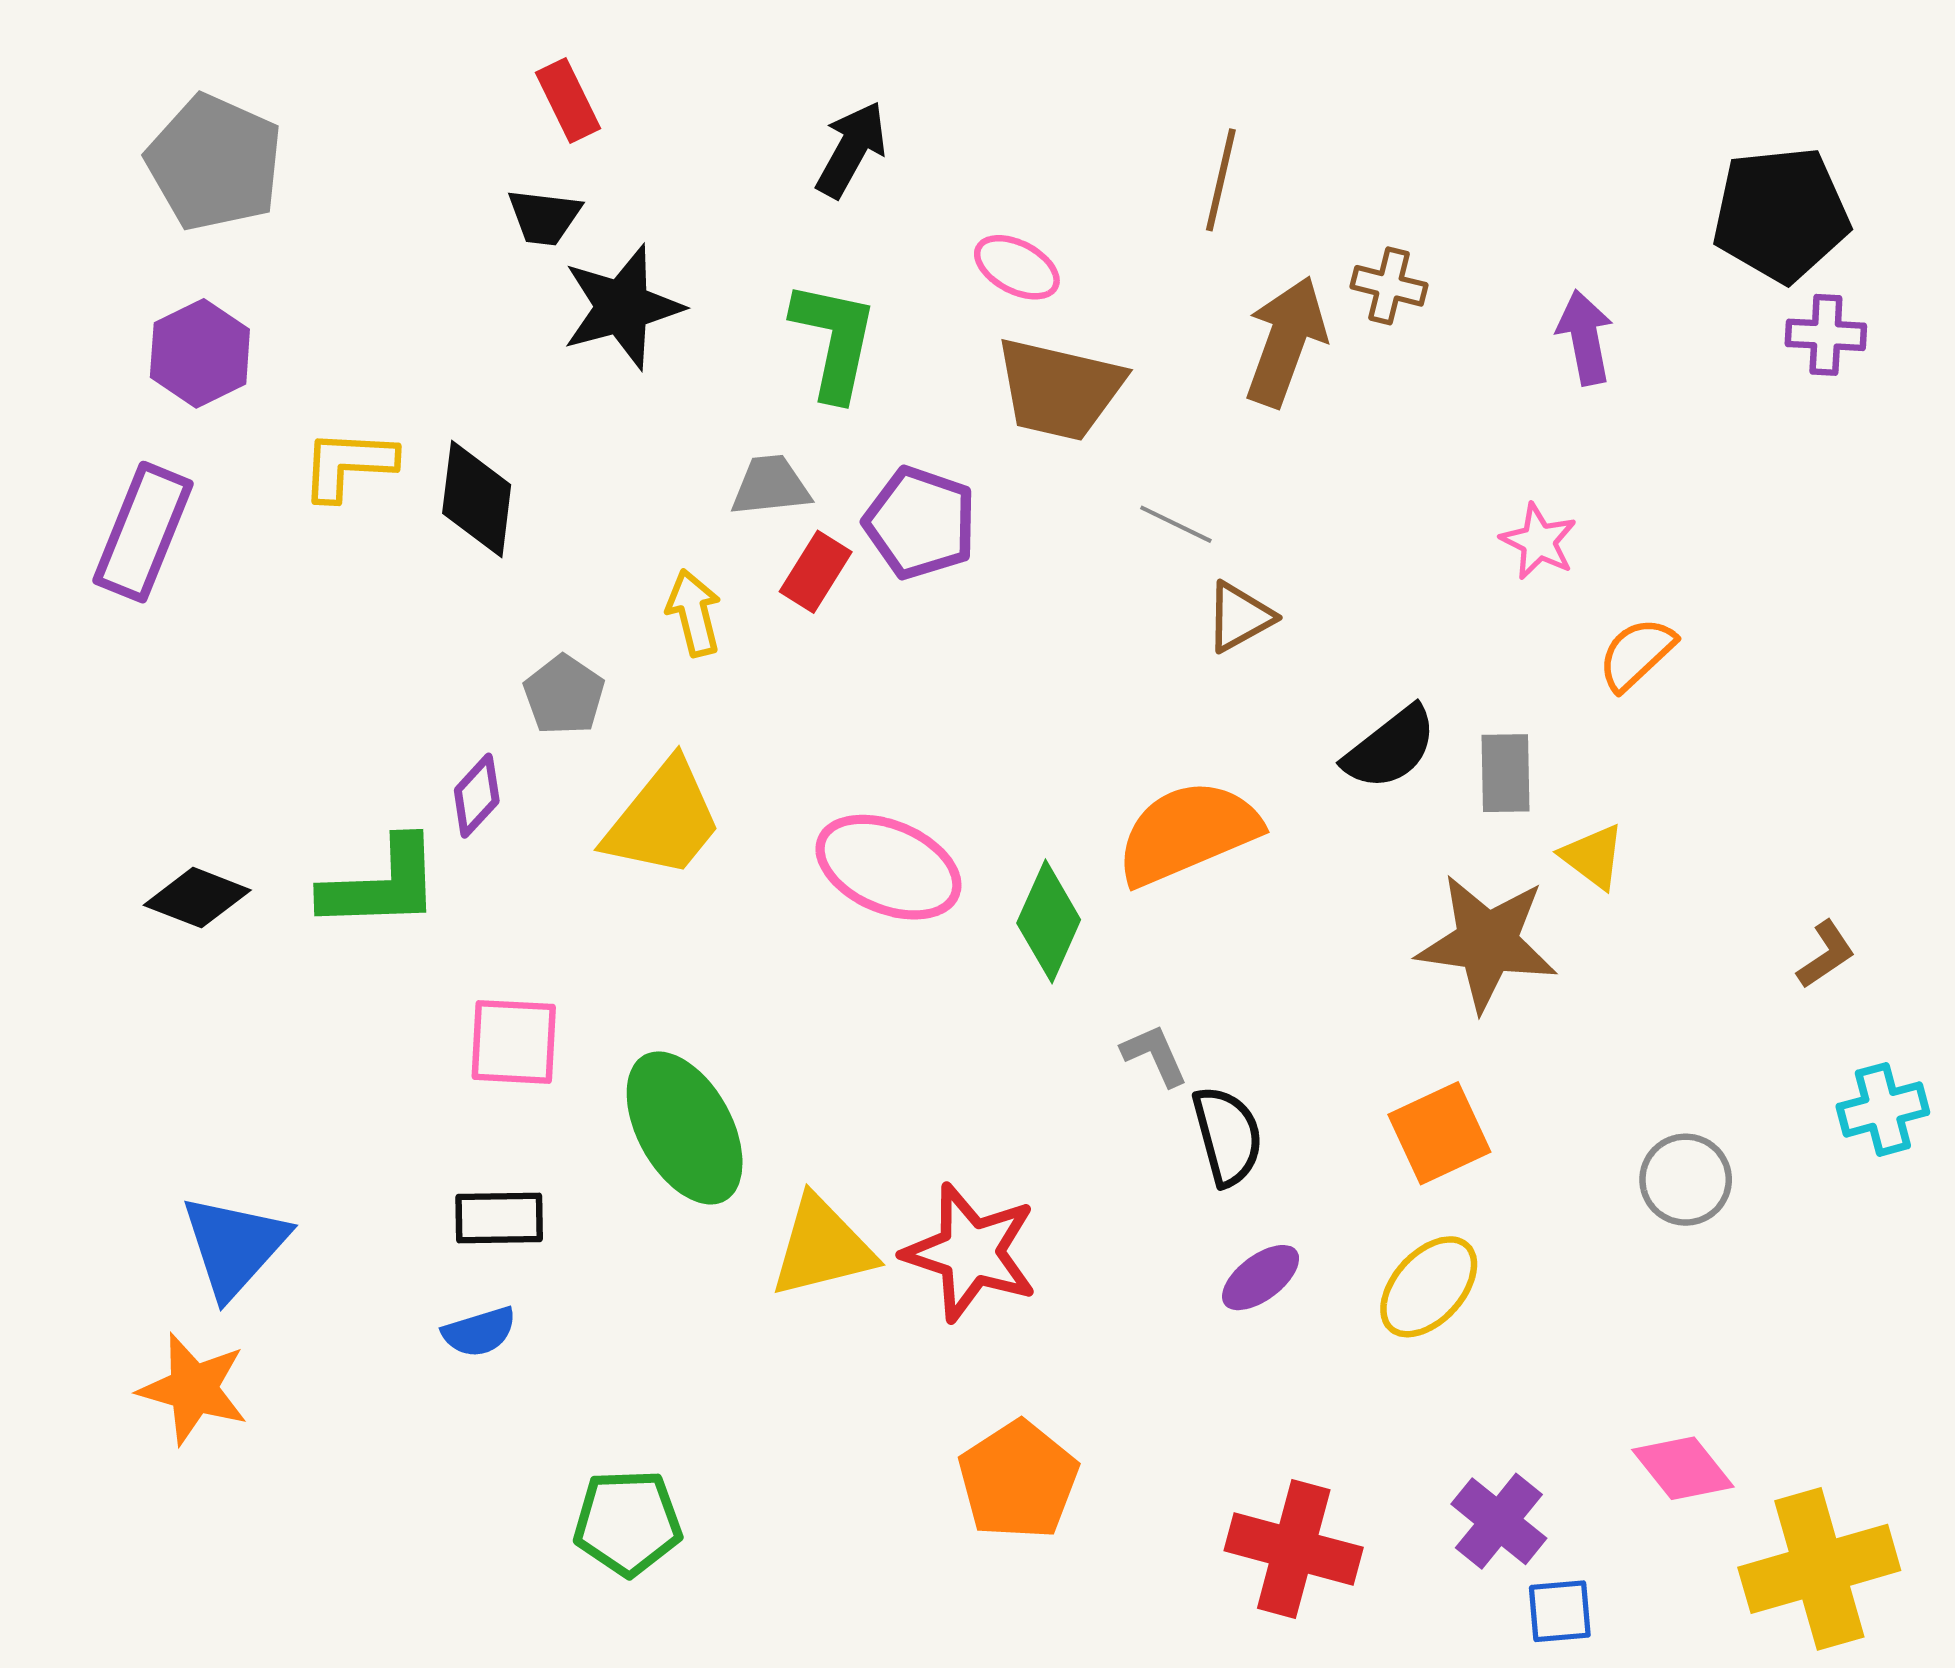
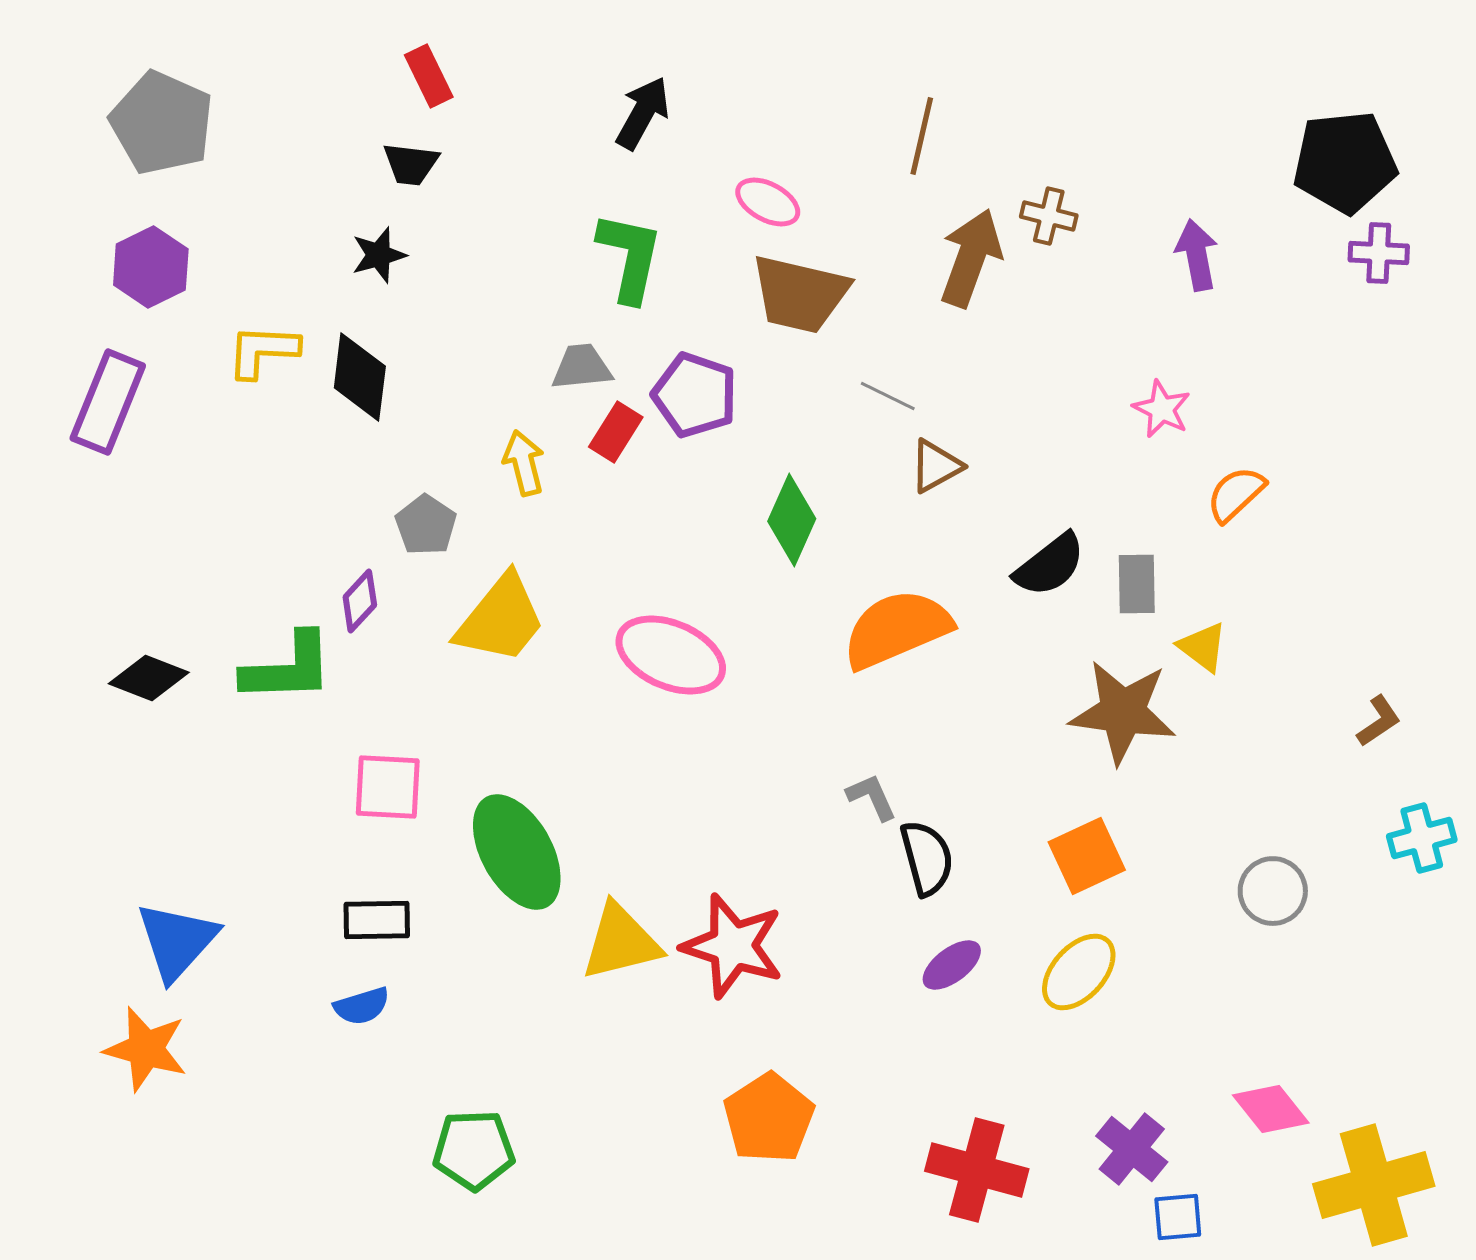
black star: (622, 307) -> (379, 255), moved, size x0.6
green diamond: (1049, 921) -> (792, 520), moved

